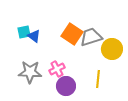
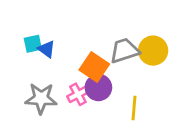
orange square: (72, 34) -> (94, 67), moved
yellow circle: (112, 49) -> (153, 51), moved
purple circle: (66, 86) -> (98, 87), moved

